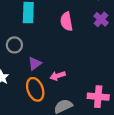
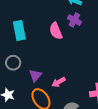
purple cross: (101, 19) -> (74, 20), moved

